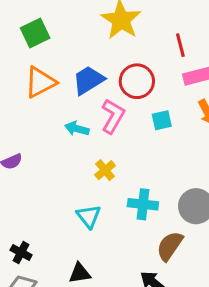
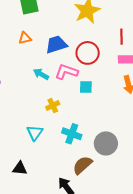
orange triangle: (40, 82) -> (25, 38), size x0.6
pink L-shape: (113, 116) -> (66, 72), turned -115
cyan square: (162, 120) -> (86, 87), moved

